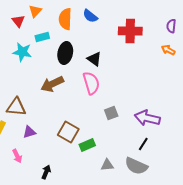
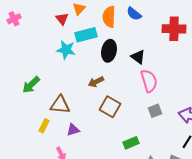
cyan rectangle: (42, 37) -> (86, 35), size x1.5
pink semicircle: (91, 83) -> (149, 81), moved
brown arrow: (52, 84) -> (96, 82), size x0.7
brown square: (68, 132) -> (110, 107), moved

